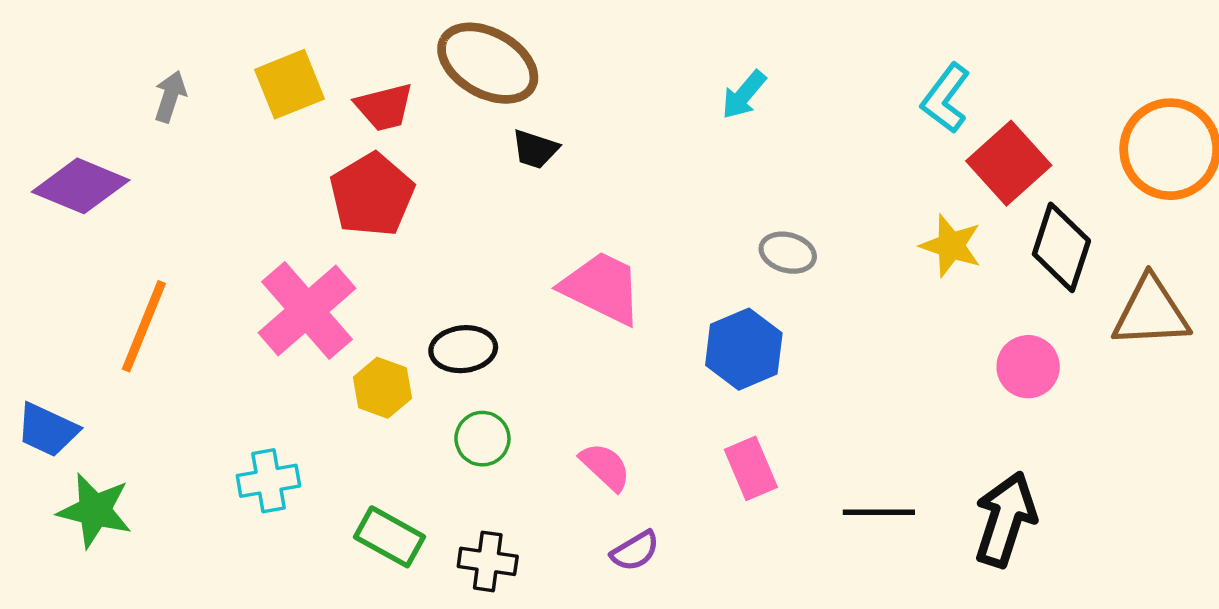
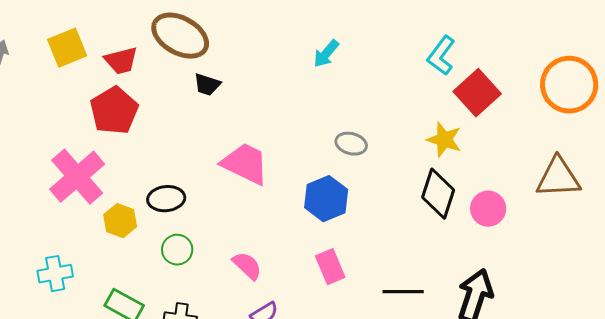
black diamond: (1061, 247) -> (438, 194), moved

